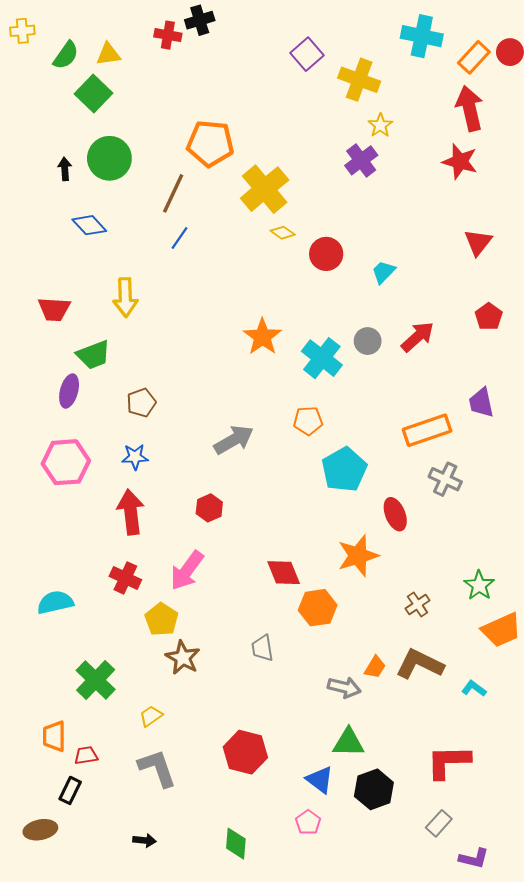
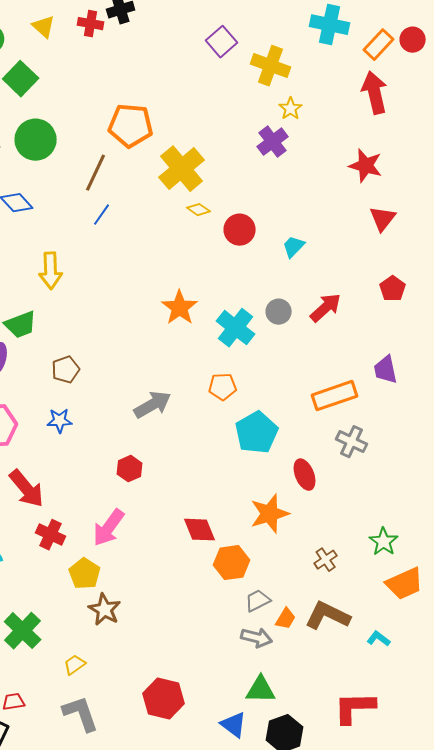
yellow triangle: (108, 54) -> (44, 27), moved, turned 50
red star: (460, 161) -> (366, 166), moved
red arrow: (131, 512) -> (27, 489), moved, turned 147
gray trapezoid: (262, 648) -> (258, 601), moved, turned 72

